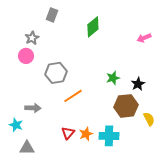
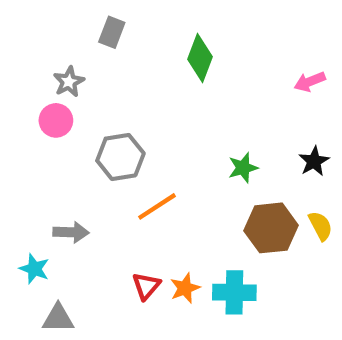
green diamond: (93, 27) -> (200, 58), turned -30
black star: (138, 84) -> (314, 161), moved
yellow semicircle: (149, 119) -> (320, 226), moved

